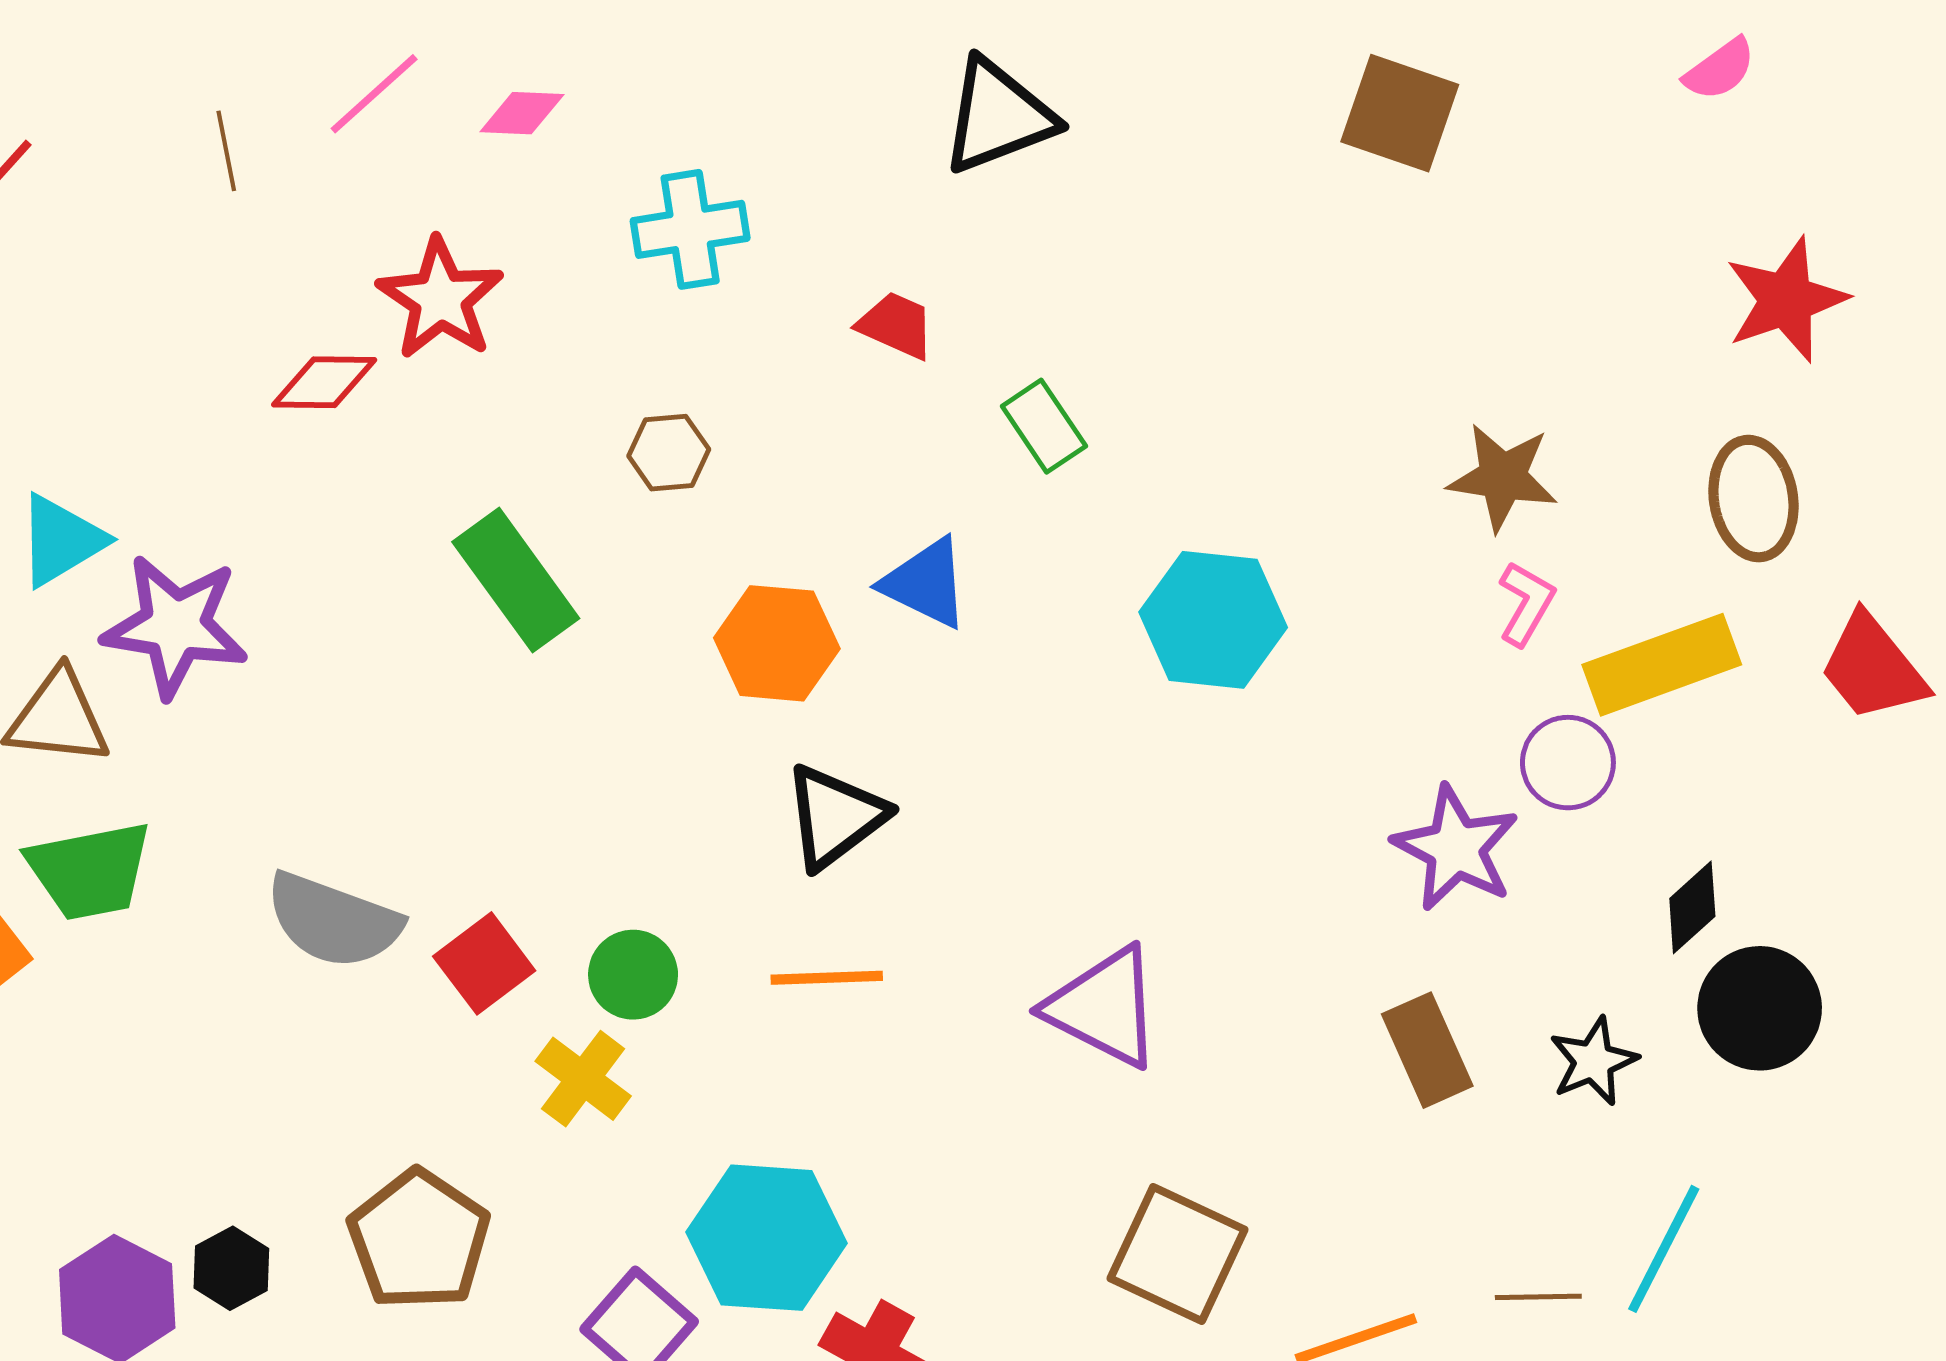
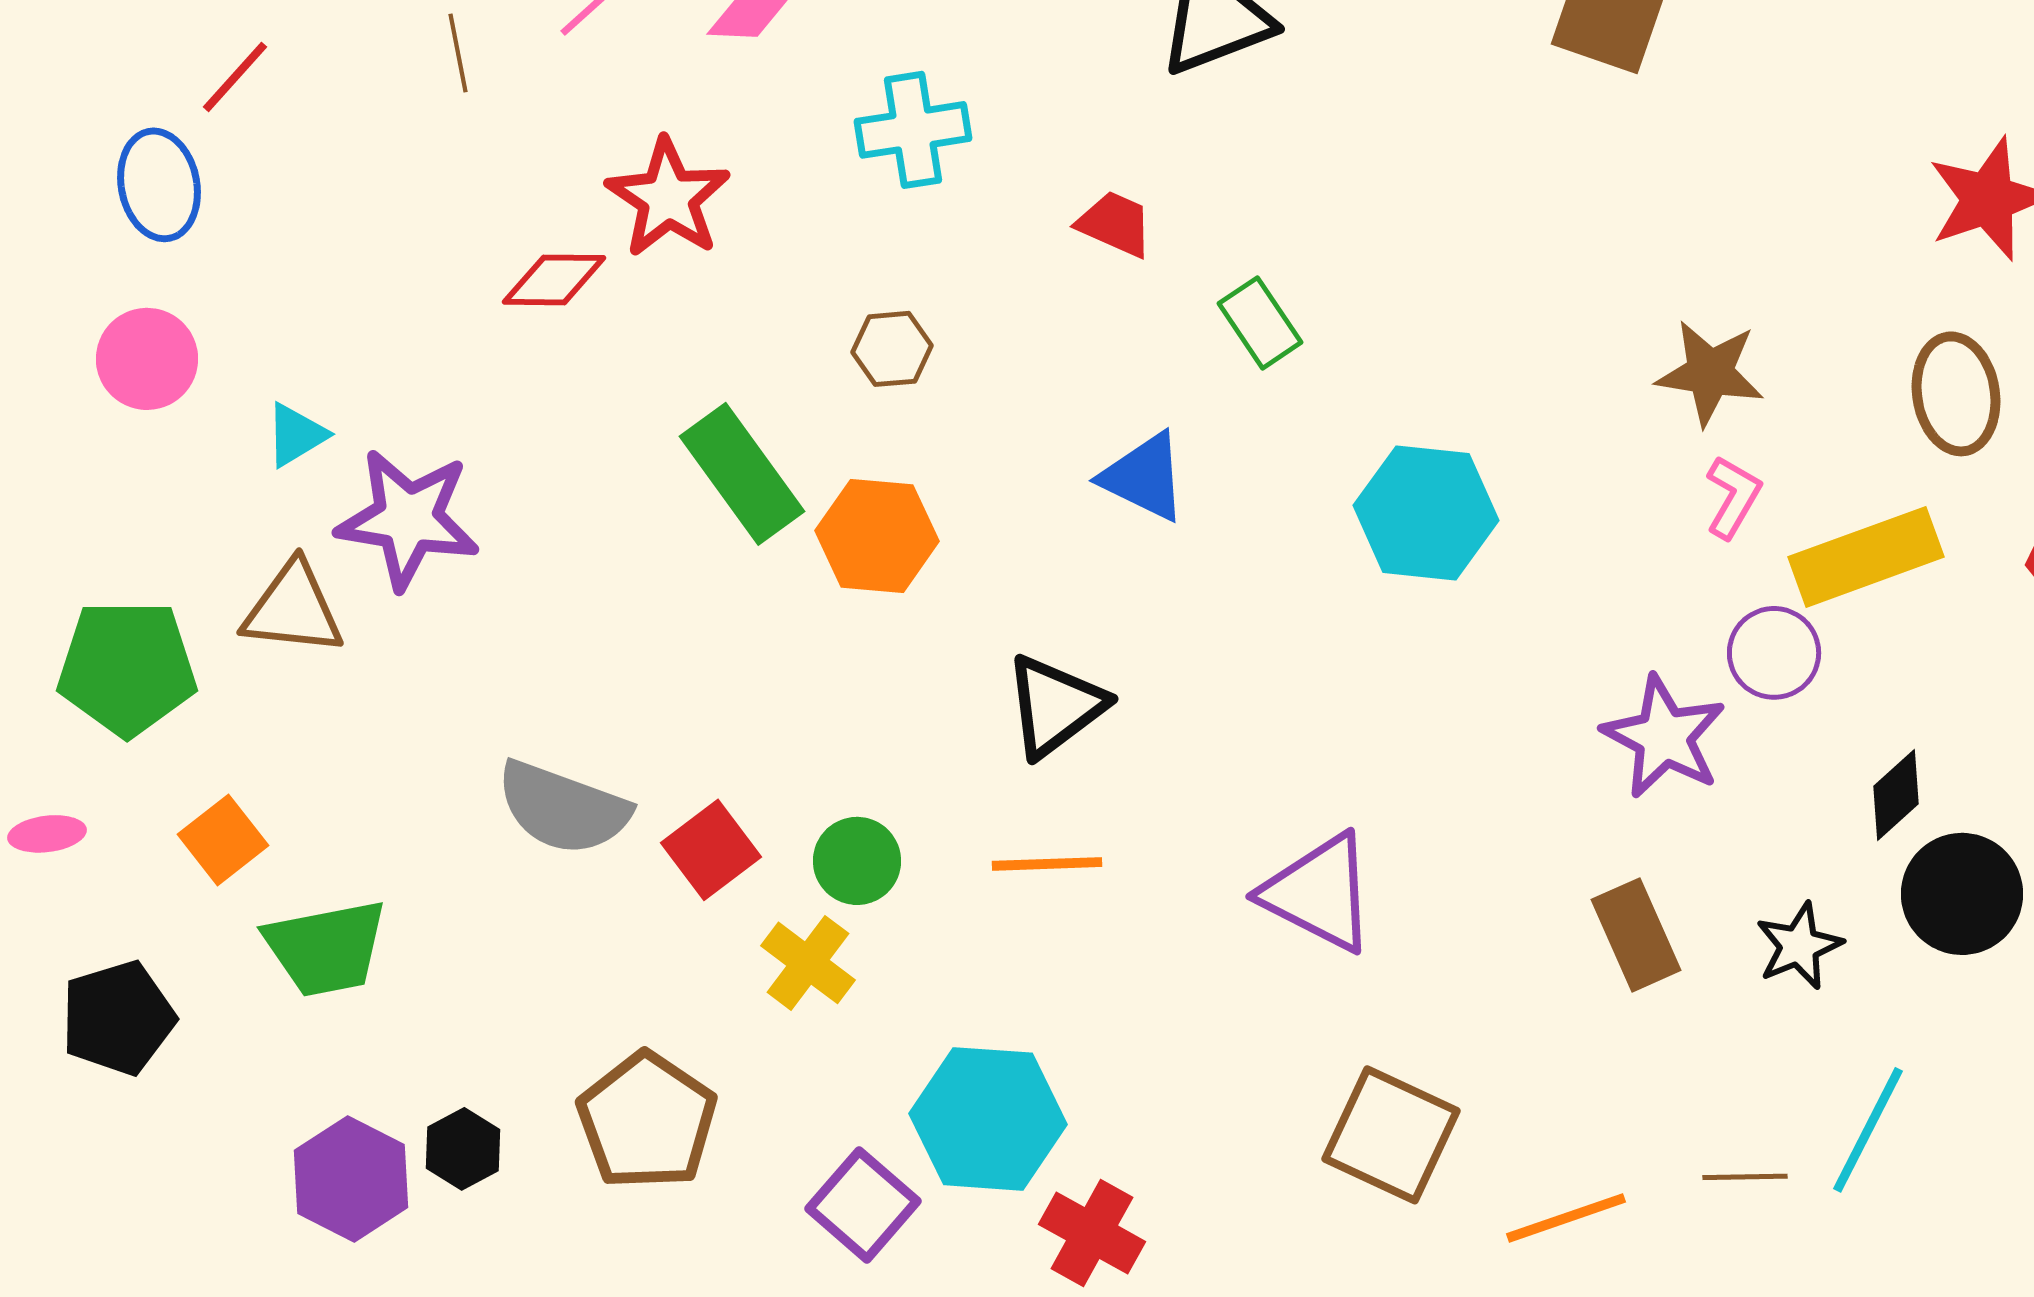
cyan triangle: (61, 540) -> (296, 435), size x0.7
orange hexagon: (777, 643) -> (877, 536), moved
green trapezoid: (90, 871) -> (326, 948), moved

